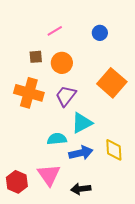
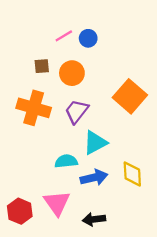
blue circle: (100, 33) -> (88, 38), moved

